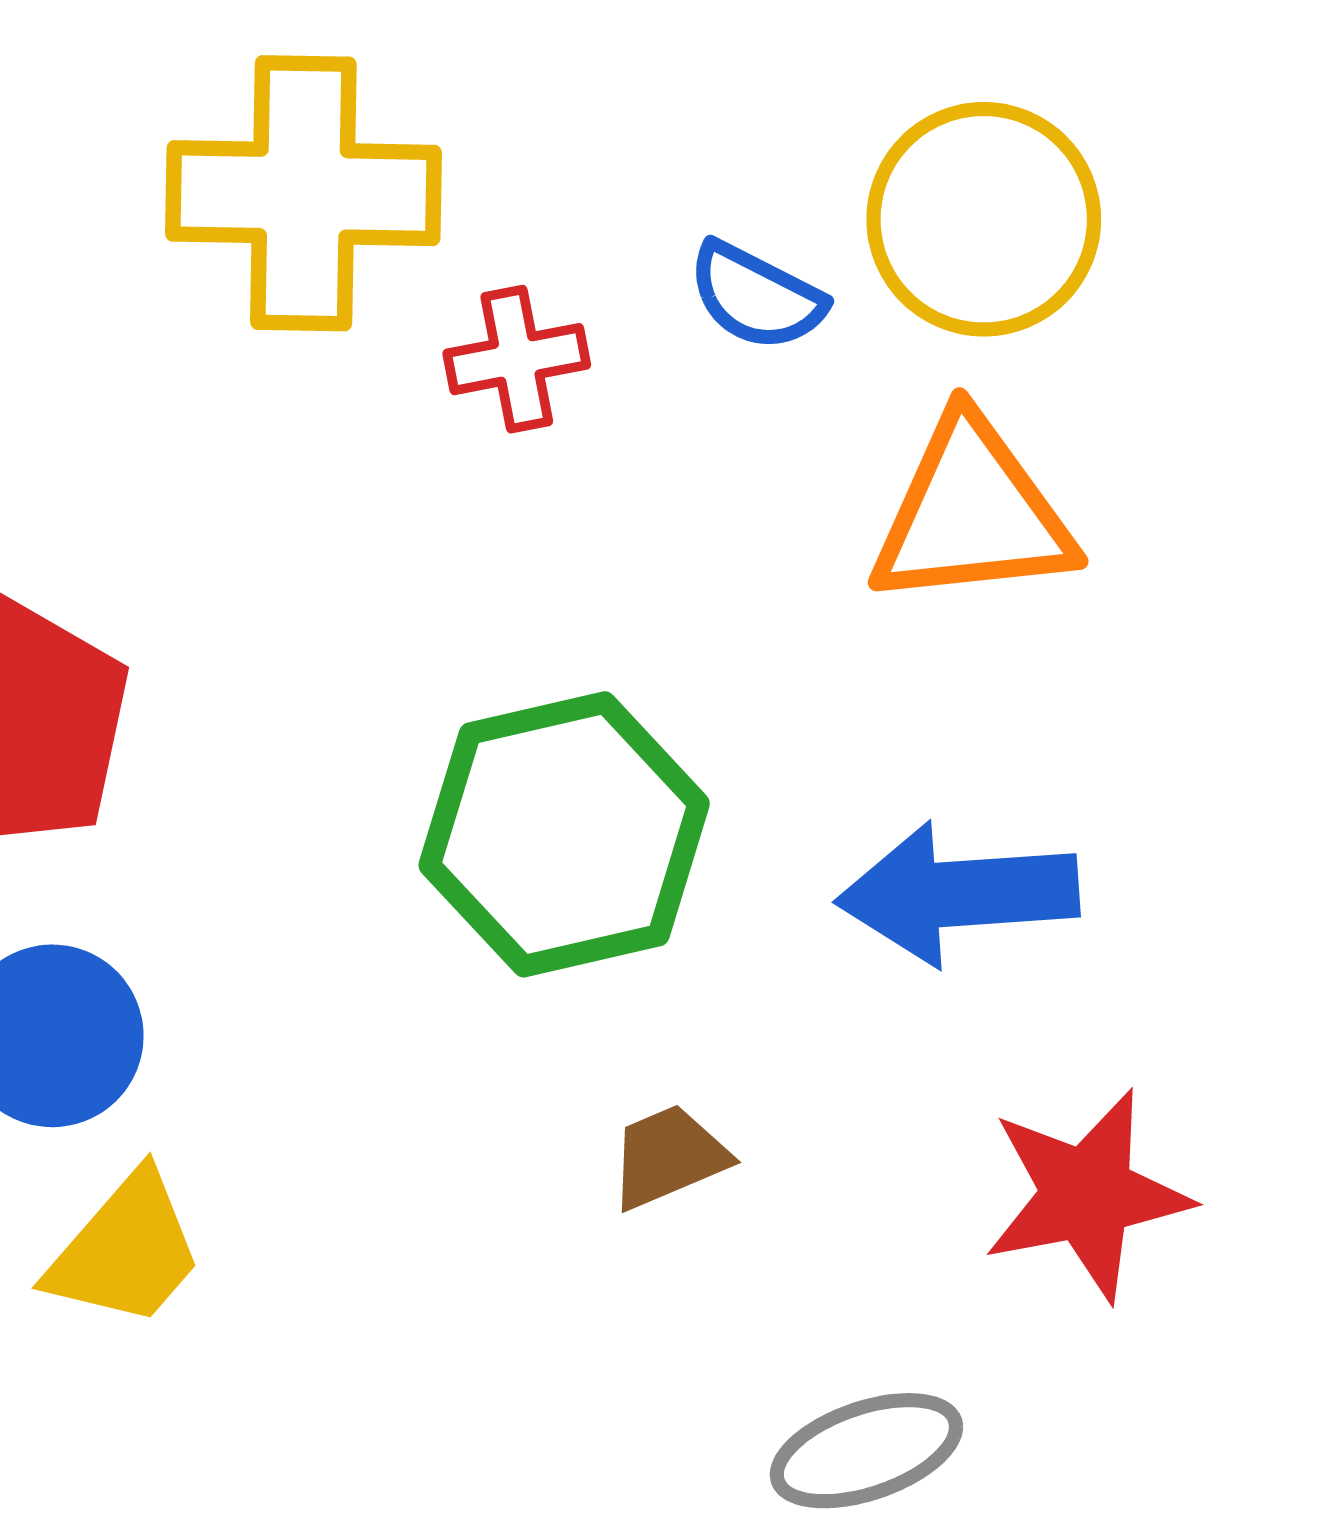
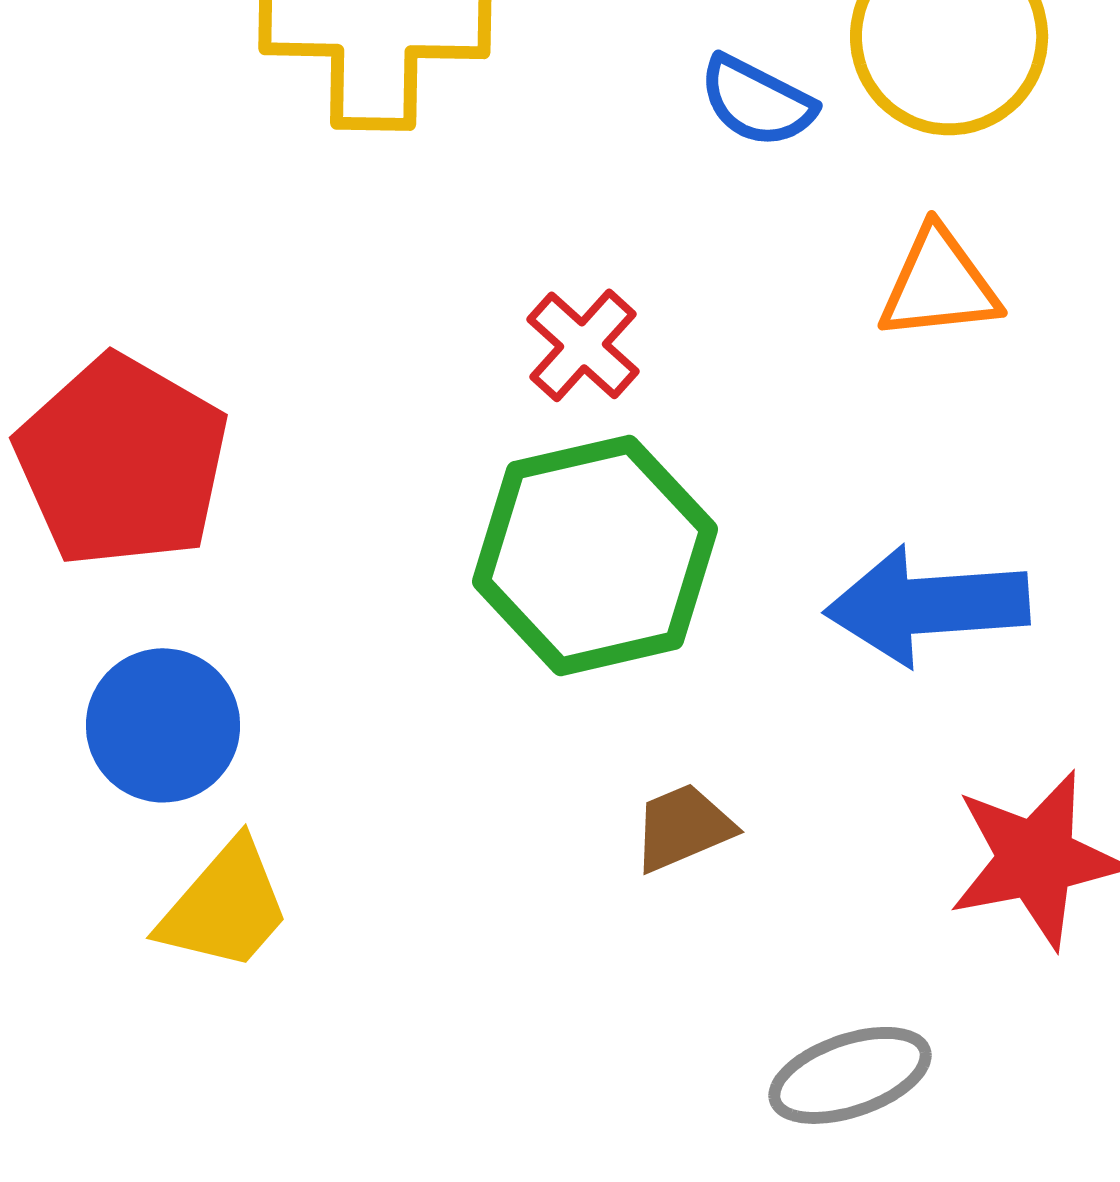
red cross: (517, 359) -> (583, 345), moved, turned -37
orange triangle: (972, 513) -> (939, 284), size x0.7

